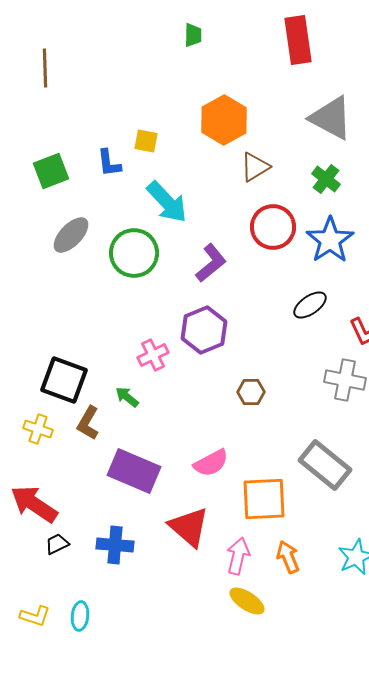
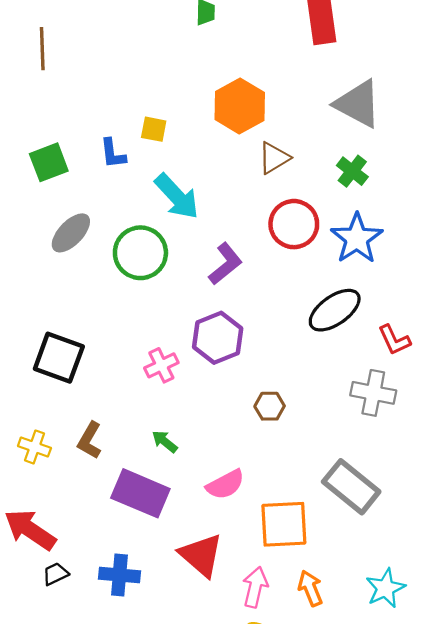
black ellipse: (310, 305) -> (335, 310), size x1.4
black square: (64, 380) -> (59, 358), moved
green arrow: (127, 397) -> (165, 441), moved

